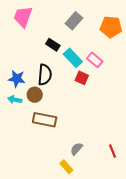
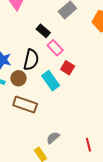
cyan rectangle: (73, 58) -> (51, 81), moved
pink rectangle: (95, 60) -> (55, 48), moved

